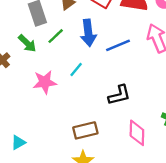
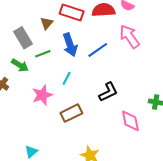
green line: (56, 36) -> (43, 54), turned 35
brown rectangle: (85, 130) -> (71, 113), moved

